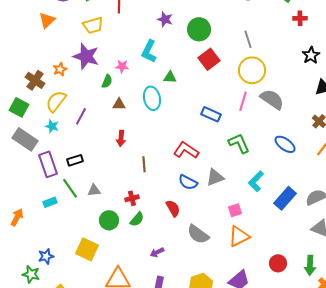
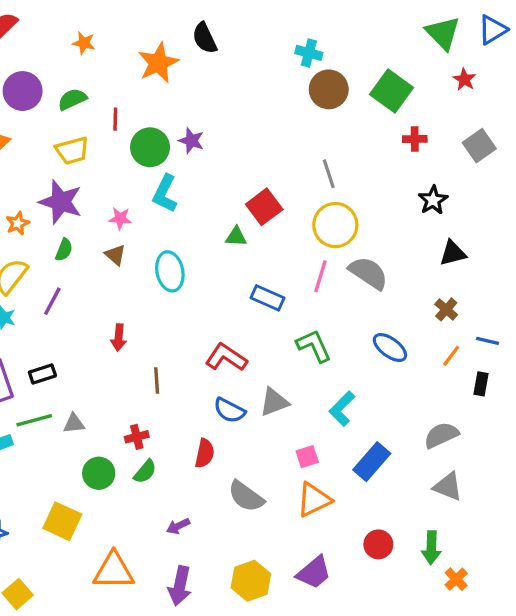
green circle: (199, 29) -> (150, 147), moved
green triangle: (170, 77) -> (236, 237), moved
green semicircle: (107, 81) -> (64, 250), moved
brown triangle: (119, 104) -> (115, 255), moved, turned 40
green line: (70, 188) -> (34, 420), turned -70
blue rectangle: (285, 198) -> (372, 462), moved
red semicircle: (173, 208) -> (205, 453), turned 42

